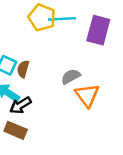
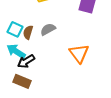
gray semicircle: (71, 76) -> (48, 29), moved

